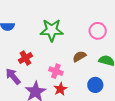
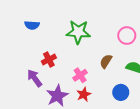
brown semicircle: (79, 56) -> (106, 61), turned -32
pink cross: (56, 71) -> (80, 75), turned 32

